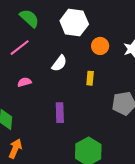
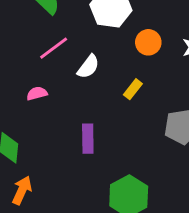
pink line: (20, 48) -> (54, 48), moved
yellow rectangle: (90, 78) -> (133, 89), turned 32

